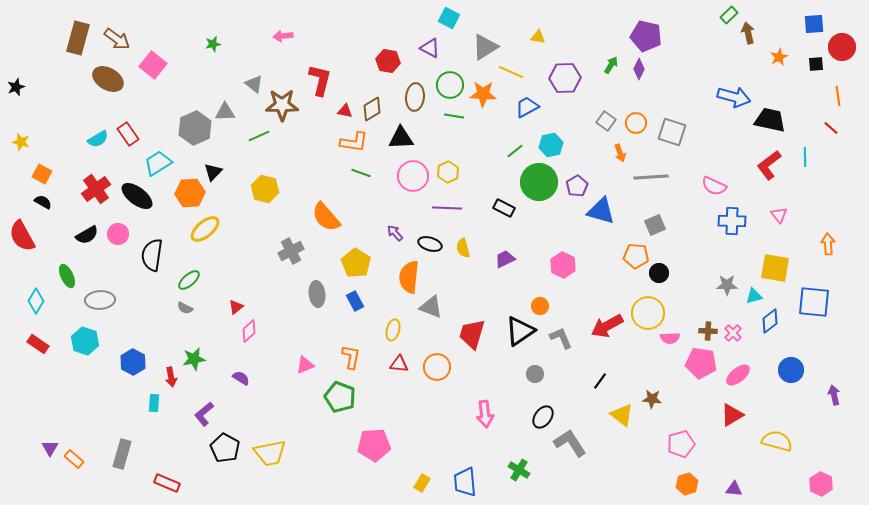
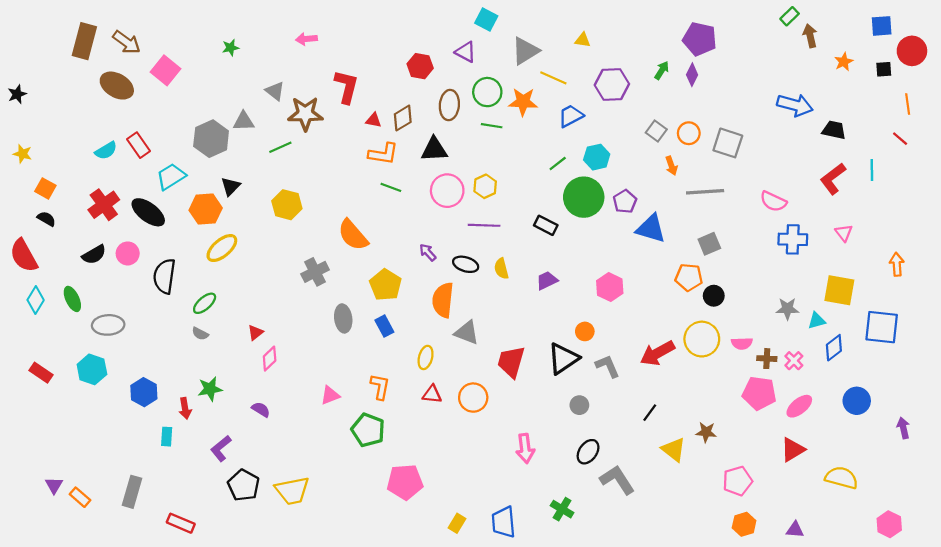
black trapezoid: (770, 120) -> (834, 130), size x0.7
cyan diamond: (36, 301) -> (36, 300), moved
pink semicircle: (670, 338) -> (742, 343), moved

